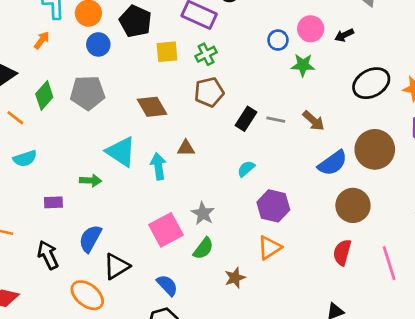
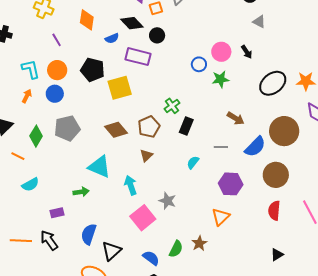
black arrow: (344, 35) -> (247, 52), turned -88
blue circle: (98, 44) -> (55, 94), moved
yellow square: (167, 52) -> (120, 88), size x1.4
green cross: (206, 54) -> (172, 106), moved
brown pentagon: (209, 92) -> (149, 127), moved
gray line: (276, 120) -> (221, 147), moved
brown triangle: (186, 148) -> (146, 155), turned -32
cyan arrow: (158, 166) -> (131, 185), moved
purple hexagon: (273, 206) -> (231, 184), moved
green semicircle: (203, 248) -> (176, 249), moved
black arrow: (48, 255) -> (49, 240), moved

